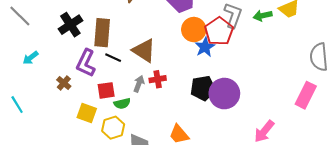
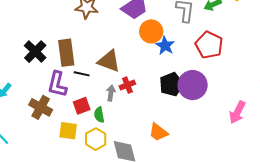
red pentagon: (219, 31) -> (209, 45), moved
brown cross: (64, 83) -> (41, 107), size x1.6
green semicircle: (122, 103) -> (99, 115), turned 105

